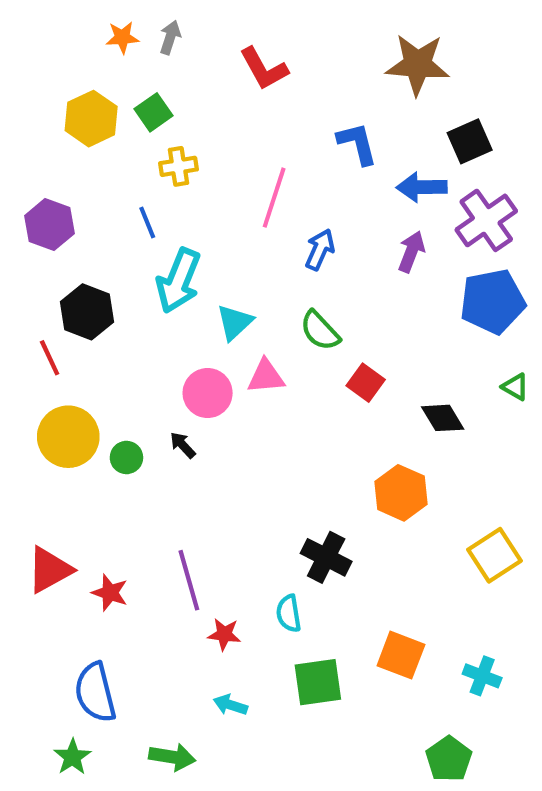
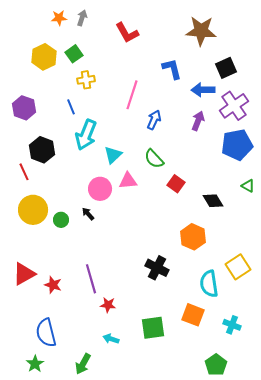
cyan semicircle: (289, 613) -> (209, 284), moved, size x1.5
green arrow: (172, 757) -> (83, 364), turned 110

